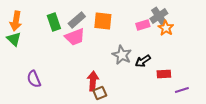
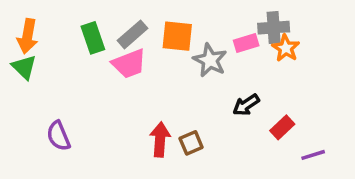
gray cross: (159, 16) -> (274, 28), turned 30
gray star: (122, 55) -> (210, 60), moved
red rectangle: (164, 74) -> (282, 127), turned -40
brown square: (100, 93) -> (191, 143), moved

